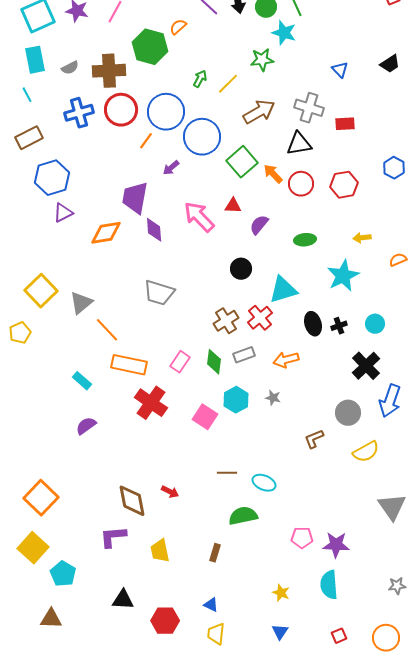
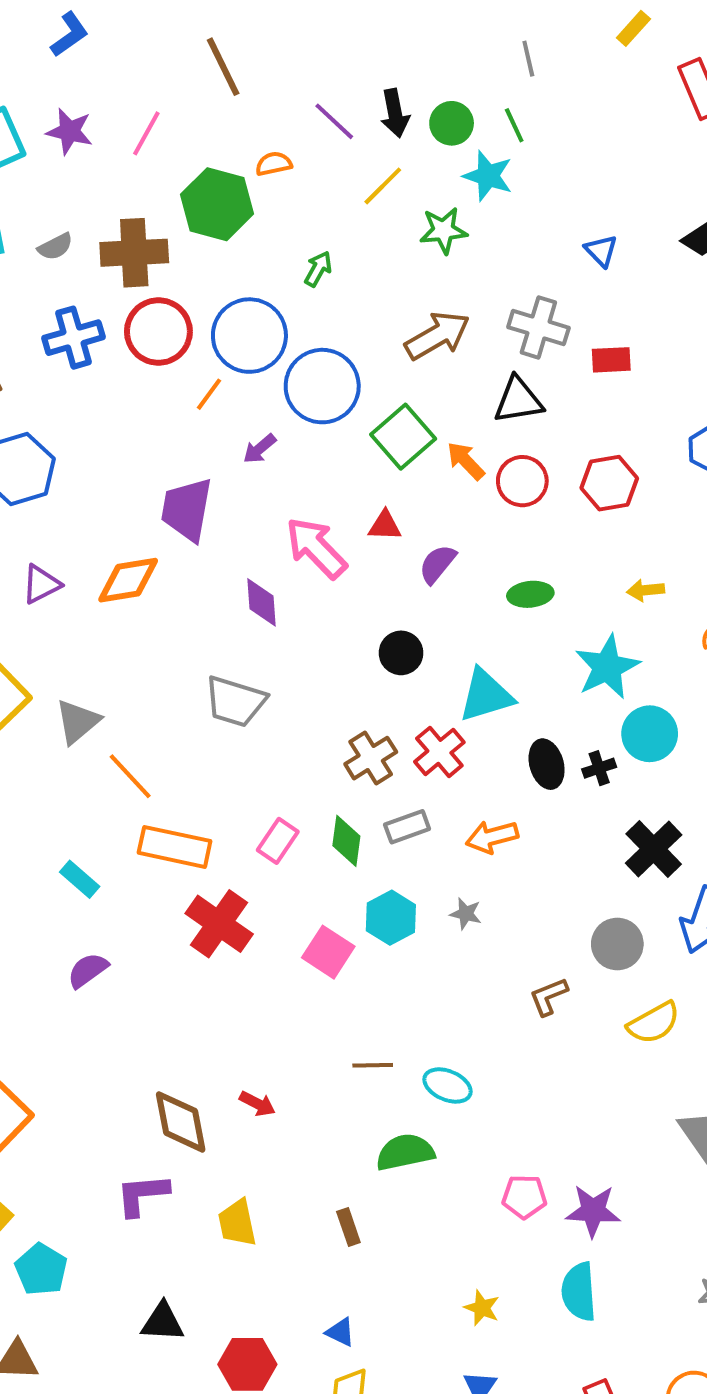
orange semicircle: (178, 27) -> (274, 164), turned 30
yellow line: (228, 84) -> (383, 186), moved
purple triangle: (63, 213) -> (41, 584), moved
purple diamond: (154, 230) -> (262, 602), moved
cyan circle: (375, 324) -> (650, 734), moved, size x1.4
brown rectangle: (215, 553) -> (348, 1227), turned -36

